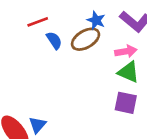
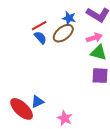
red line: (38, 22) -> (39, 26), moved
blue triangle: (38, 125) -> (37, 102), turned 32

